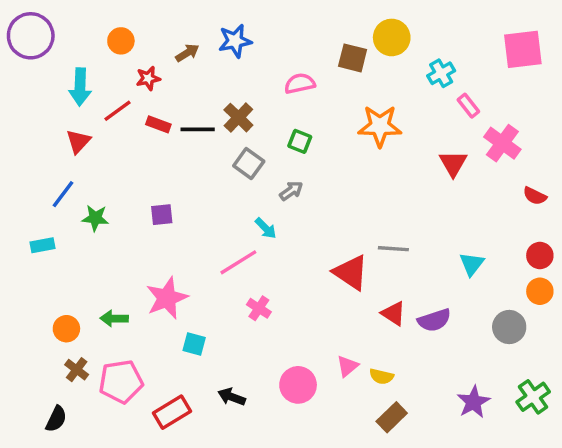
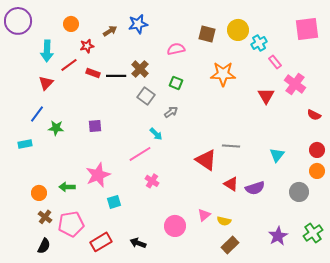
yellow circle: (392, 37) -> (238, 30), moved
cyan square: (194, 344) -> (114, 202), turned -32
black arrow: (232, 397) -> (138, 243), moved
black semicircle: (56, 419) -> (44, 246), moved

